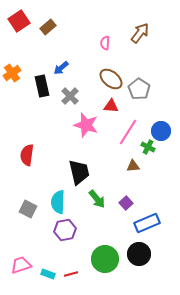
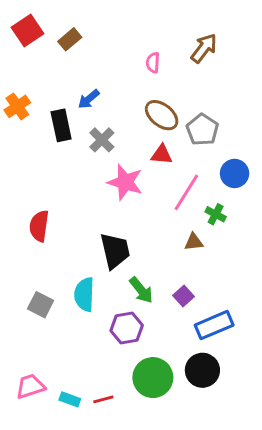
blue circle: (161, 131) -> (235, 173), moved
purple hexagon: (65, 230) -> (127, 328), moved

